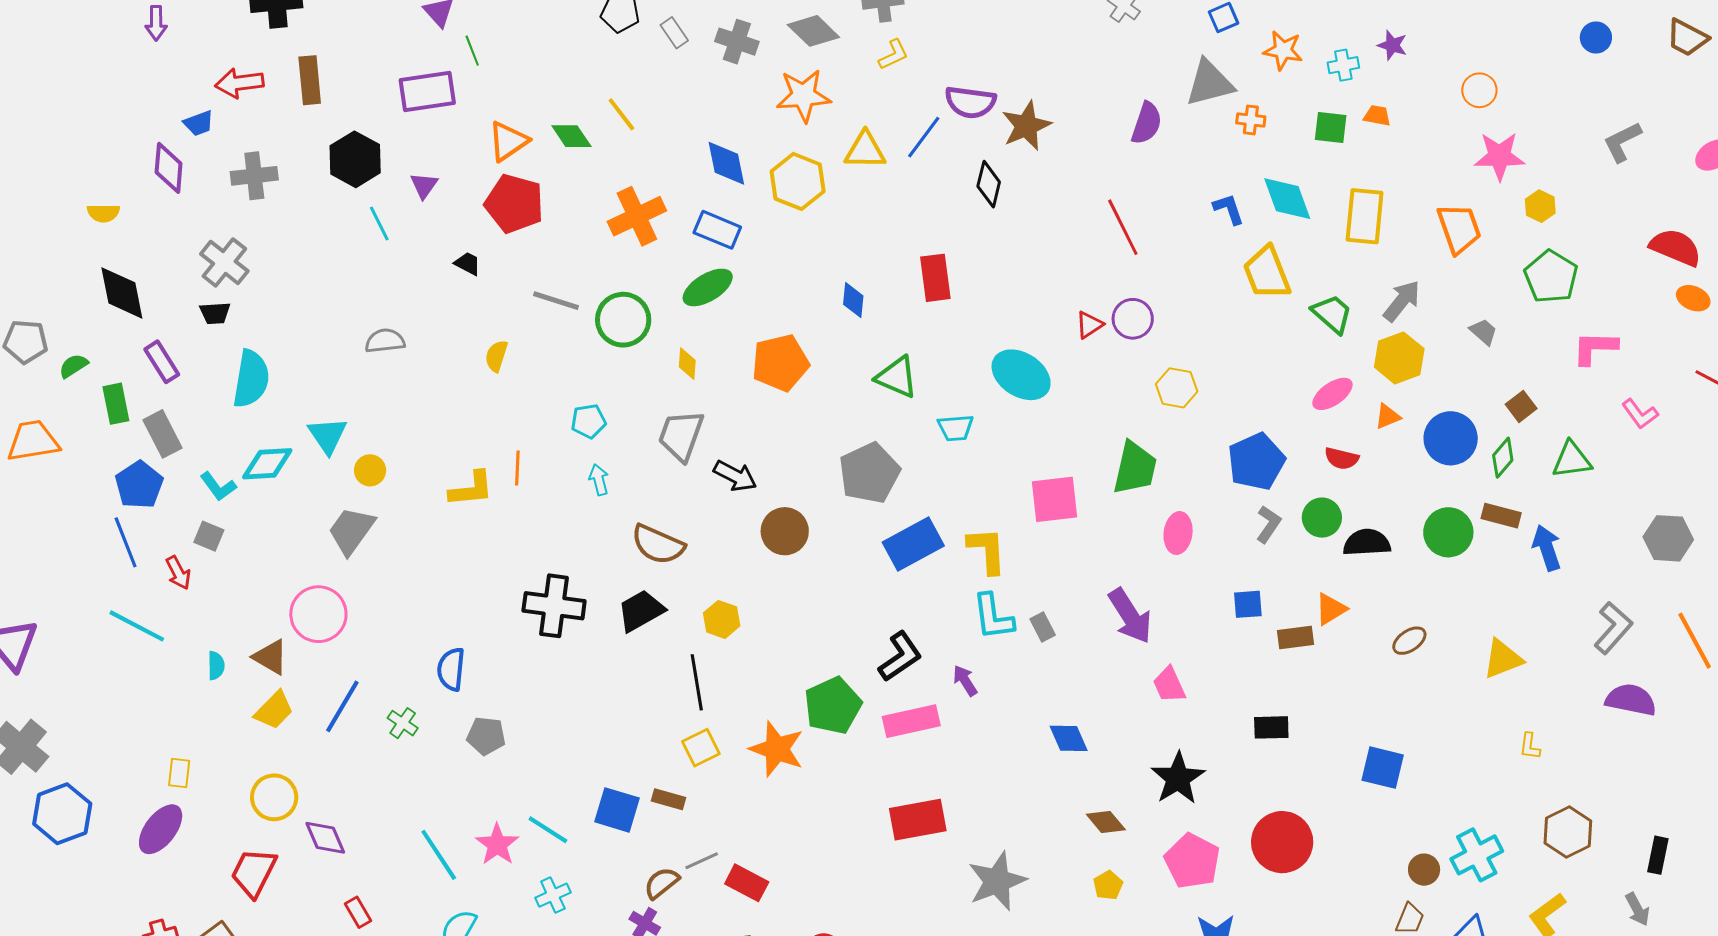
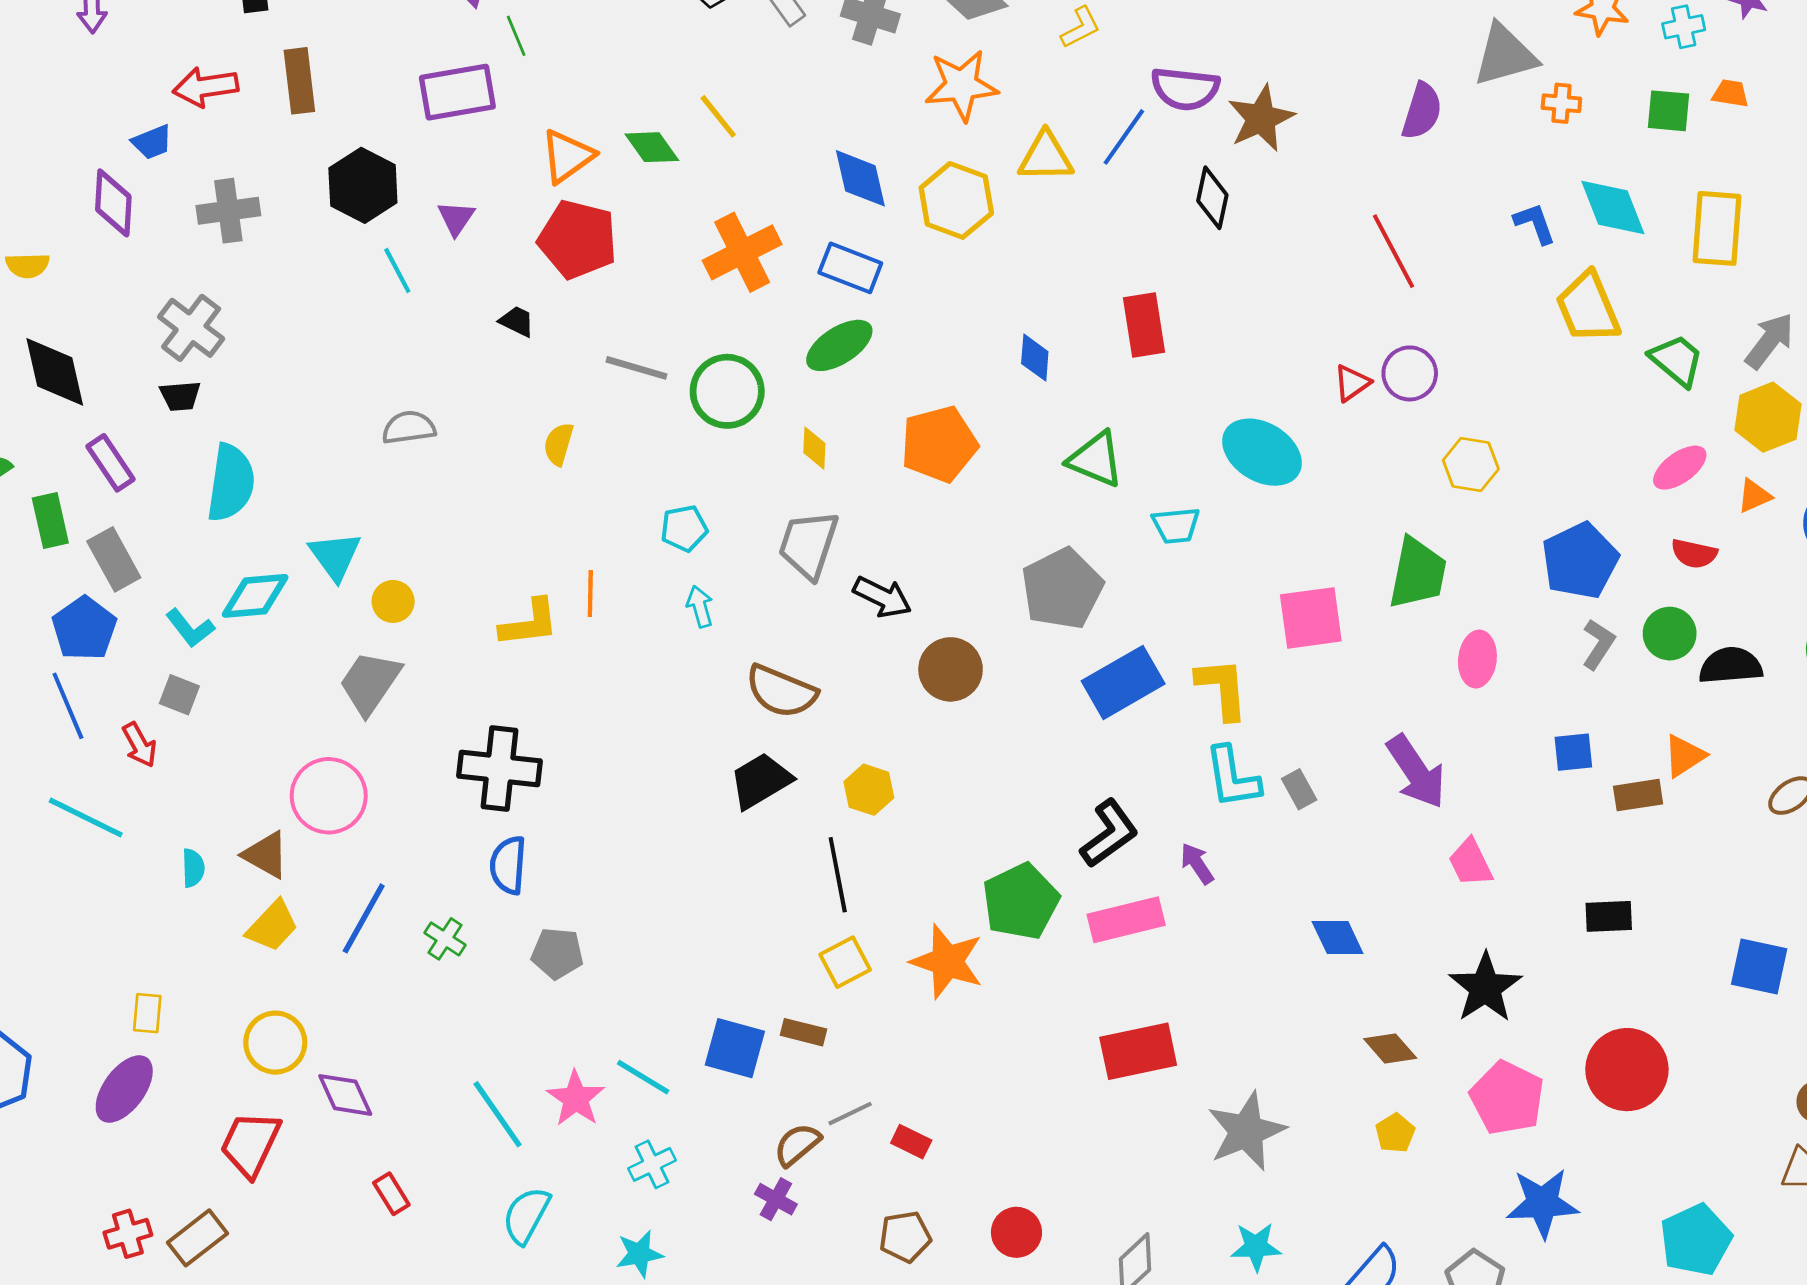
black cross: (554, 606) -> (499, 769), moved
red rectangle: (747, 883) -> (911, 1142), size x0.7

